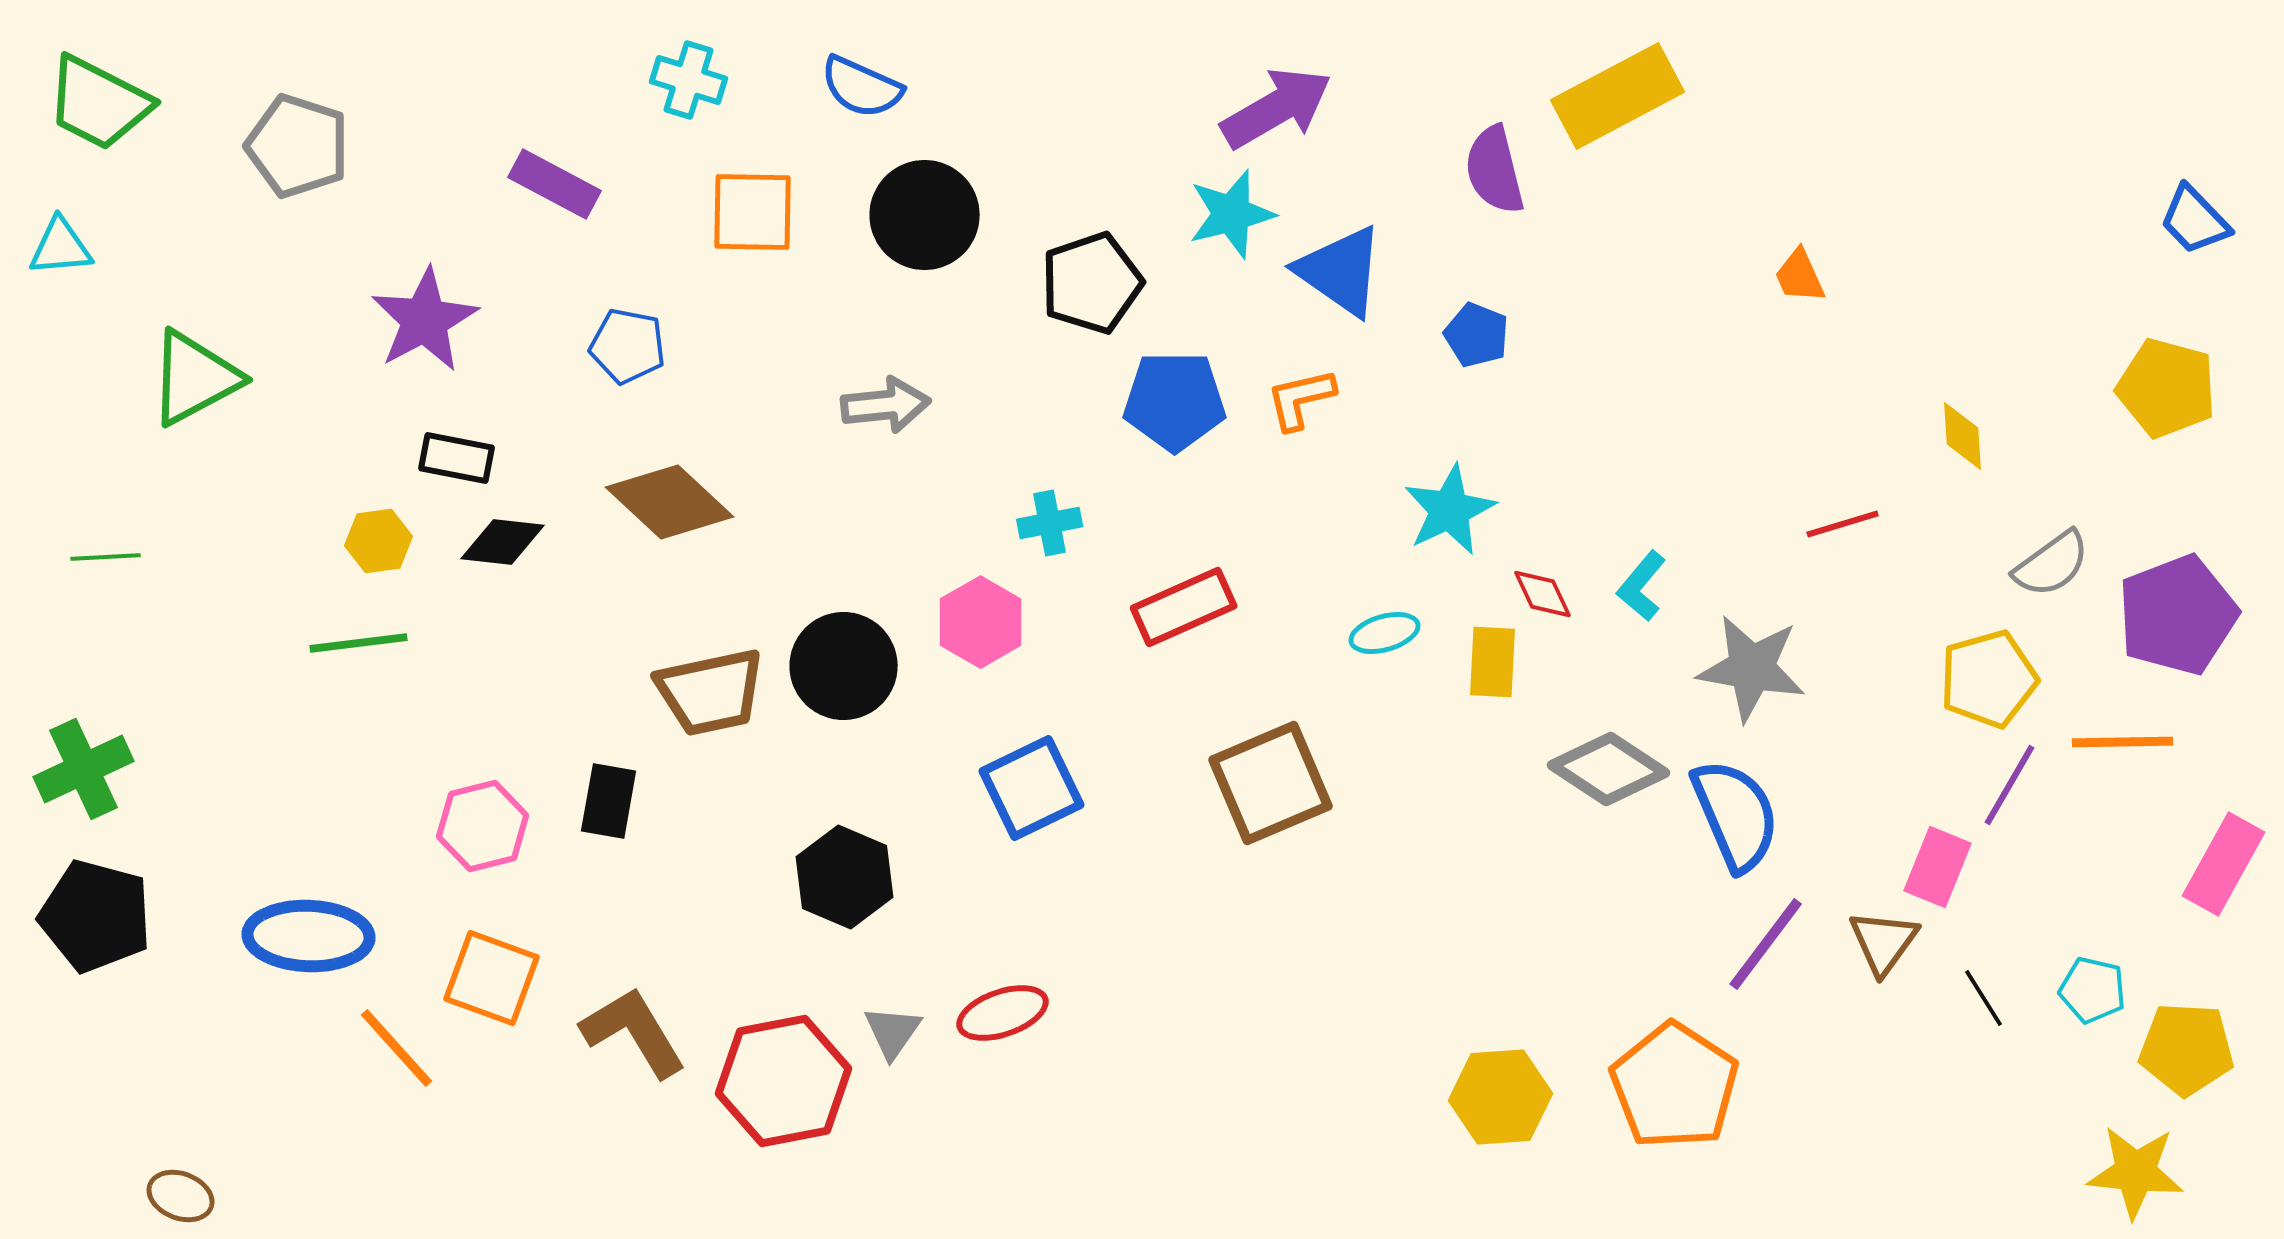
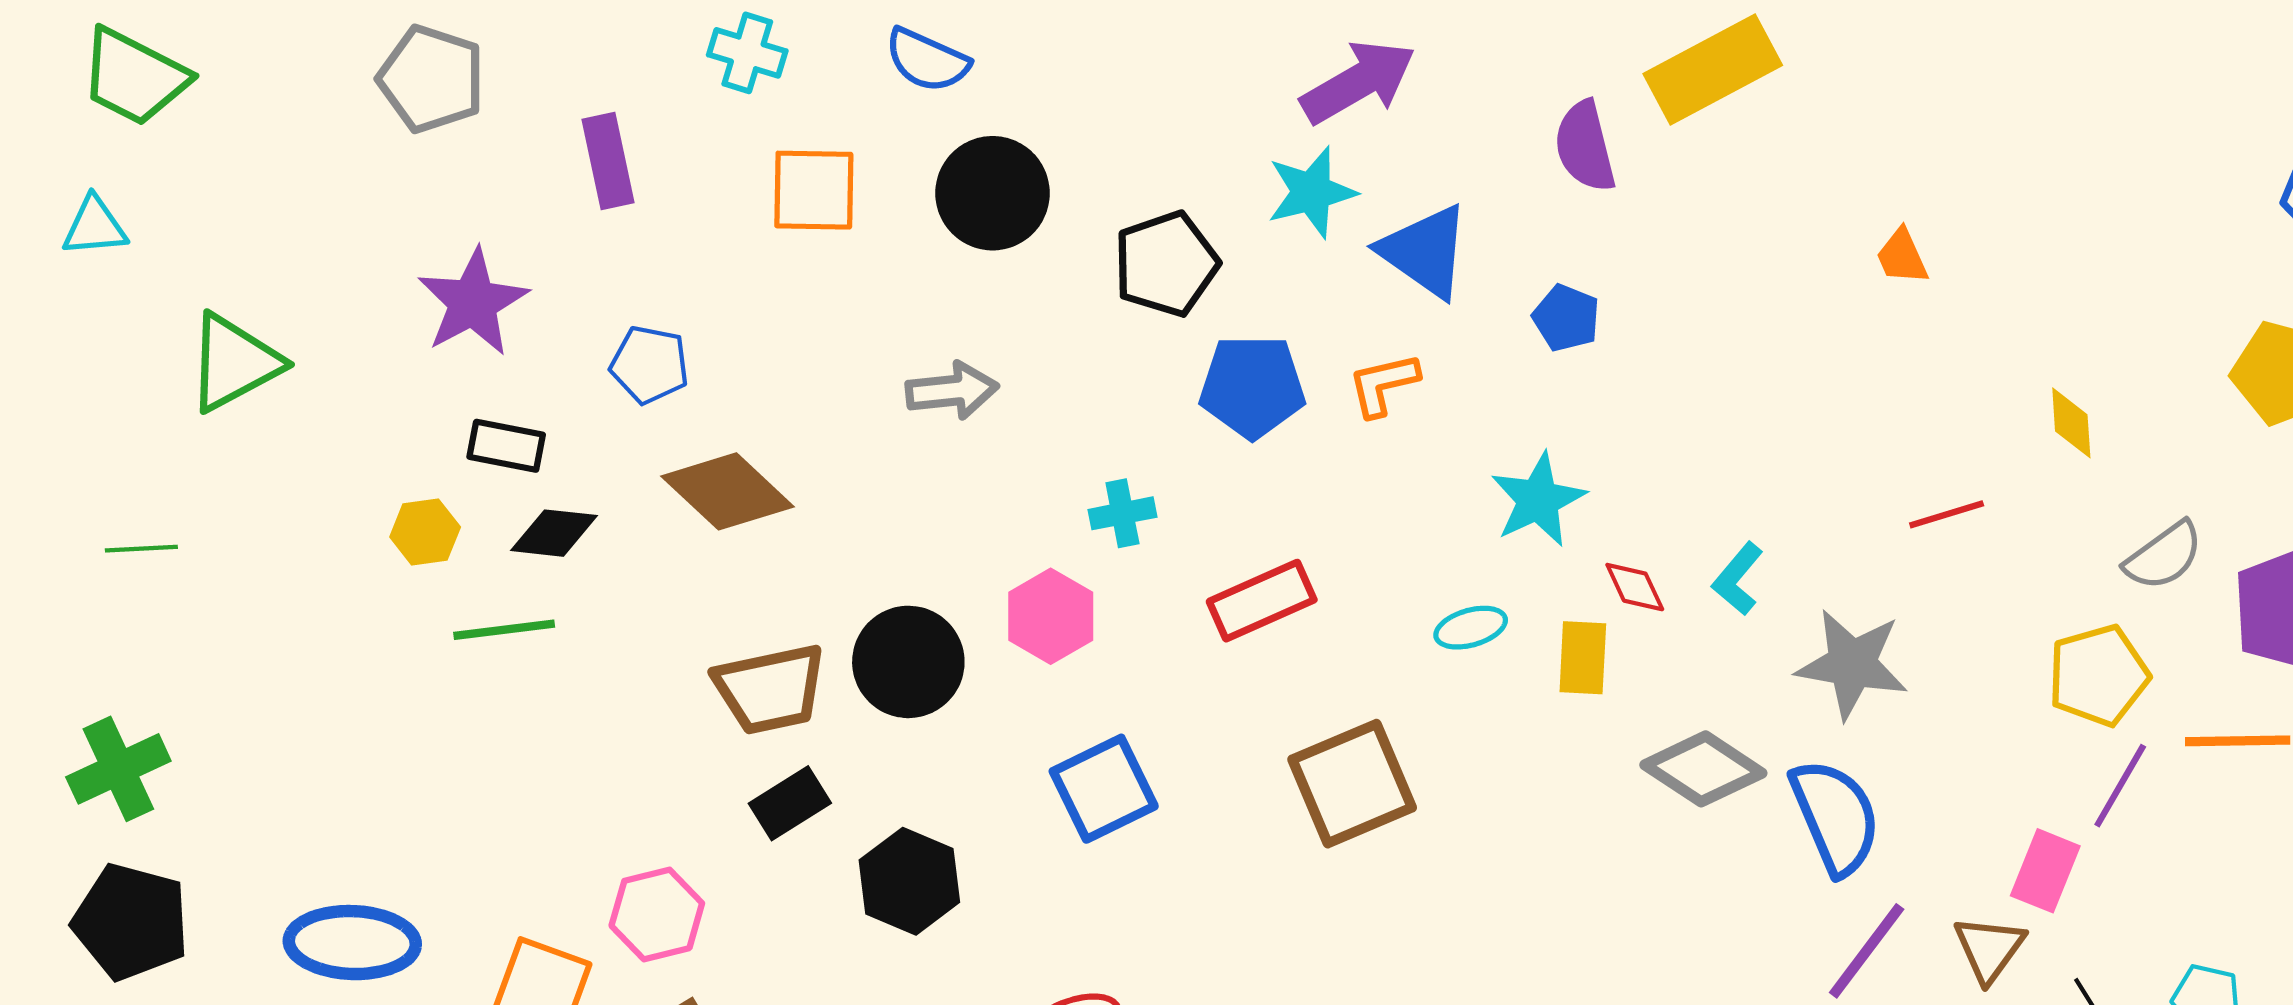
gray pentagon: (298, 146) -> (431, 79), moved
purple rectangle: (555, 184) -> (608, 161), turned 50
blue pentagon: (628, 346) -> (650, 365), moved
green line: (359, 643) -> (504, 630), moved
black rectangle: (609, 801) -> (790, 803), moved, turned 48
pink hexagon: (483, 826) -> (657, 914), moved

